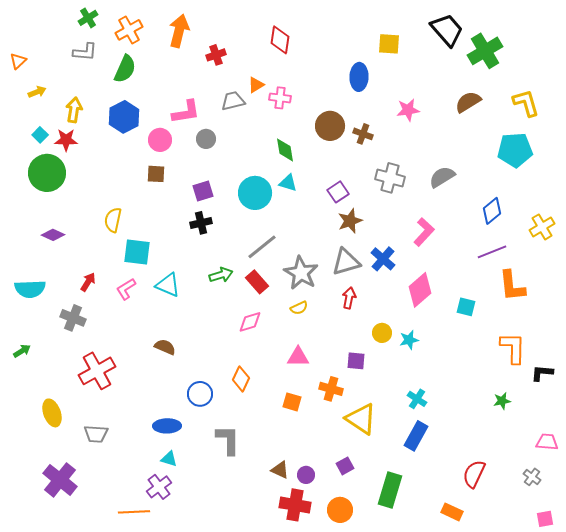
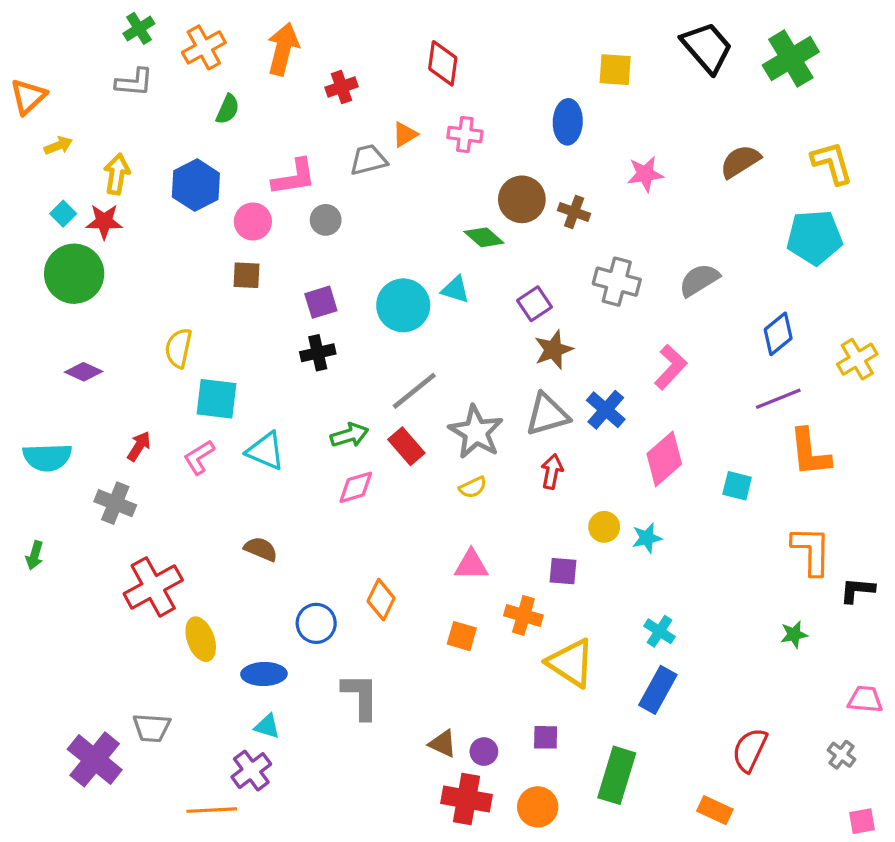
green cross: (485, 51) -> (791, 59), moved
orange triangle: (18, 61) -> (28, 97), size x1.4
green semicircle: (125, 69) -> (228, 109), moved, size x0.7
pink cross: (280, 98) -> (465, 134), moved
green diamond: (285, 150) -> (484, 237), moved, turned -40
pink diamond: (250, 322) -> (356, 487), moved
green arrow: (22, 351) -> (35, 555), turned 138
yellow ellipse: (52, 413) -> (201, 639), moved
gray trapezoid: (96, 434) -> (152, 728), moved
purple square: (345, 466) -> (546, 737), turned 30

